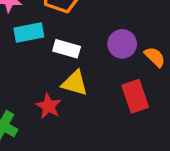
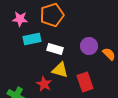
red rectangle: (135, 96) -> (85, 82), moved

